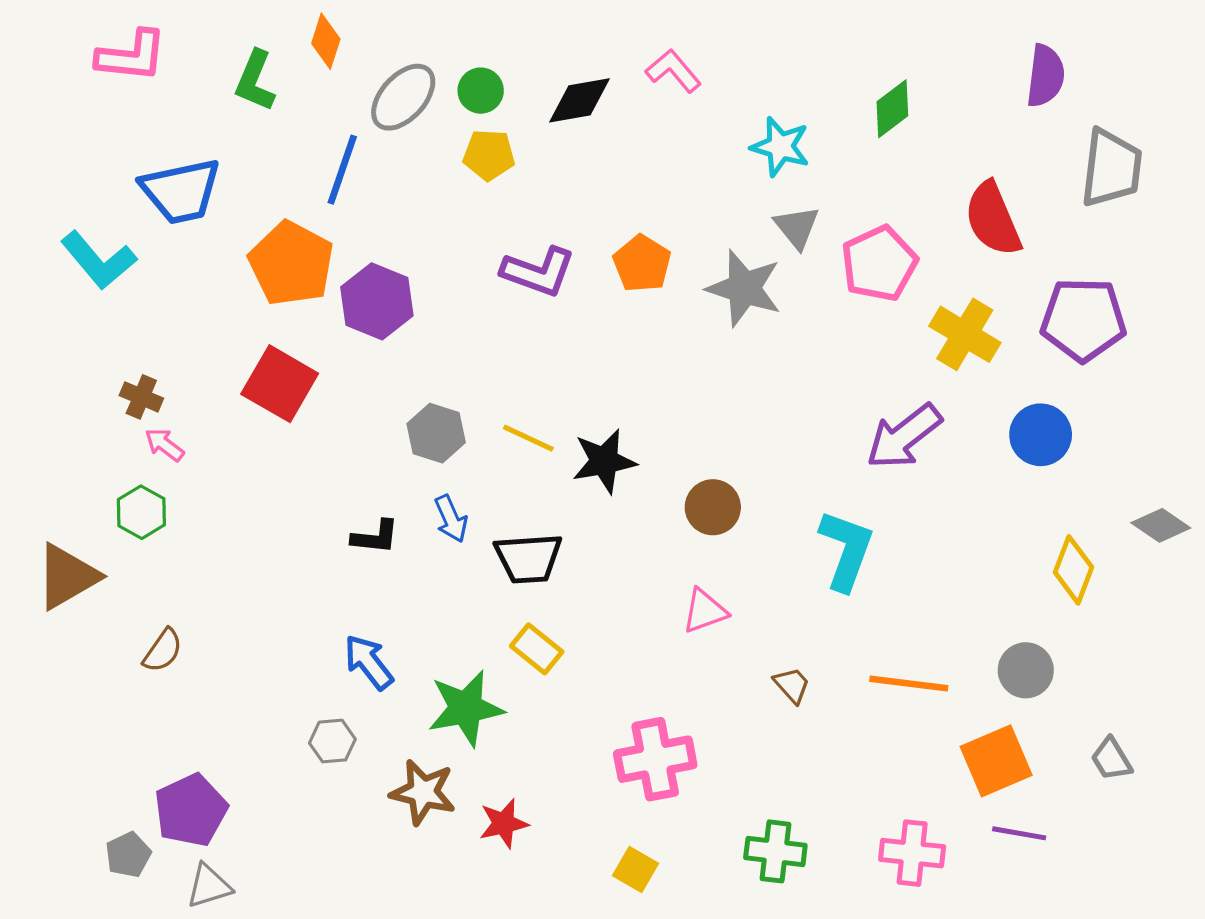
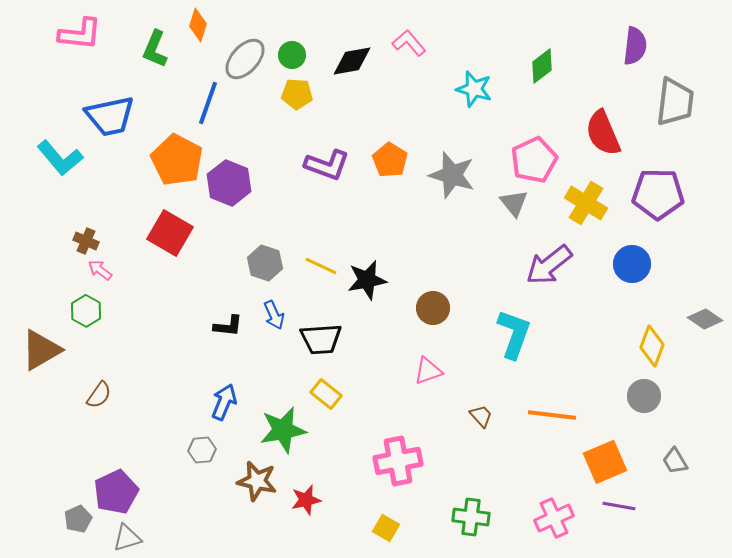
gray triangle: (797, 227) -> (514, 203), moved
blue arrow: (369, 662) -> (224, 402), turned 60
gray circle: (1026, 670) -> (644, 396), moved
pink cross: (912, 853) -> (554, 518), turned -30

